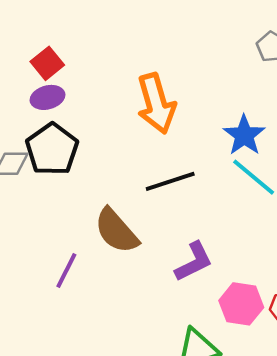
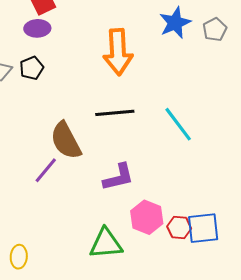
blue star: (244, 135) -> (175, 23), moved
black pentagon: (52, 149) -> (32, 68), size x0.6
purple line: (66, 271) -> (46, 170), moved

